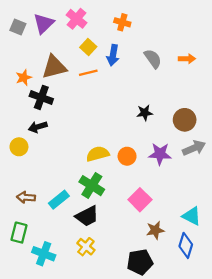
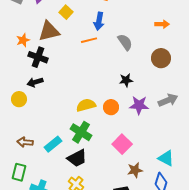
yellow square: (88, 47) -> (66, 12), moved
gray semicircle: (153, 59) -> (125, 42), moved
orange line: (88, 73) -> (89, 40), moved
black star: (145, 113) -> (126, 80), moved
brown circle: (185, 120) -> (161, 58), moved

